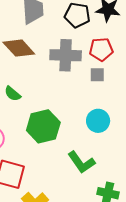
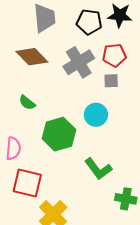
gray cross: (66, 55) -> (79, 62), turned -32
cyan circle: (98, 121) -> (96, 115), moved

